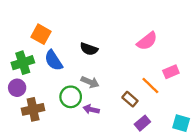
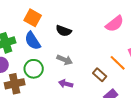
orange square: (41, 34) -> (33, 18), moved
green circle: (71, 97) -> (34, 69), moved

